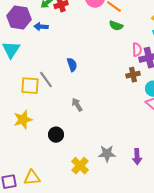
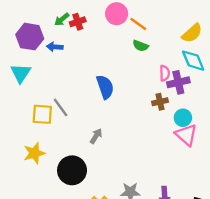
blue semicircle: (72, 65) -> (105, 87), moved, size x1.5
gray arrow: (77, 105) -> (96, 136), turned 64
black circle: (56, 135) -> (72, 170), size x1.6

